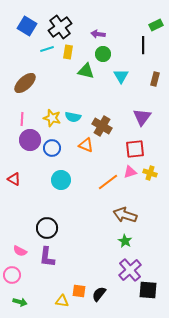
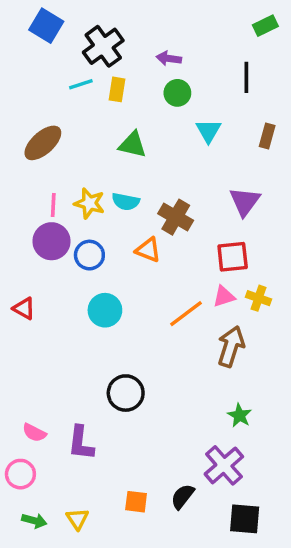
green rectangle: (156, 25) -> (265, 26), moved
blue square: (27, 26) -> (46, 26), moved
green triangle: (86, 71) -> (133, 145), moved
pink line: (22, 119) -> (53, 205), moved
brown arrow: (125, 215) -> (231, 346), moved, turned 90
black circle: (47, 228) -> (126, 393), moved
green star: (125, 241) -> (240, 415), moved
black square: (148, 290) -> (245, 519), moved
black semicircle: (99, 294) -> (183, 496), moved
yellow triangle: (62, 301) -> (77, 519), moved, turned 48

